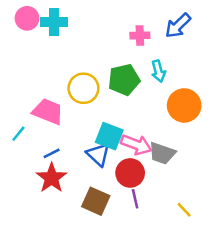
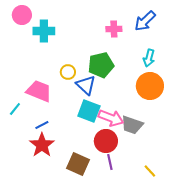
cyan cross: (54, 22) -> (44, 31), moved
cyan arrow: (158, 71) -> (149, 58), moved, turned 30
yellow circle: (83, 88) -> (68, 72), size x0.6
blue triangle: (98, 155) -> (86, 85), moved

